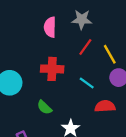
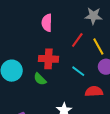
gray star: (82, 19) -> (93, 16), moved
green semicircle: (44, 107) -> (40, 79), moved

